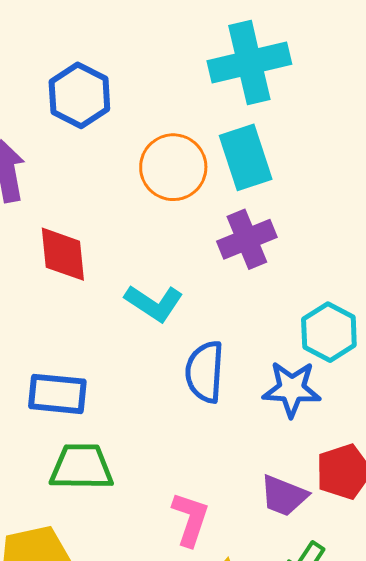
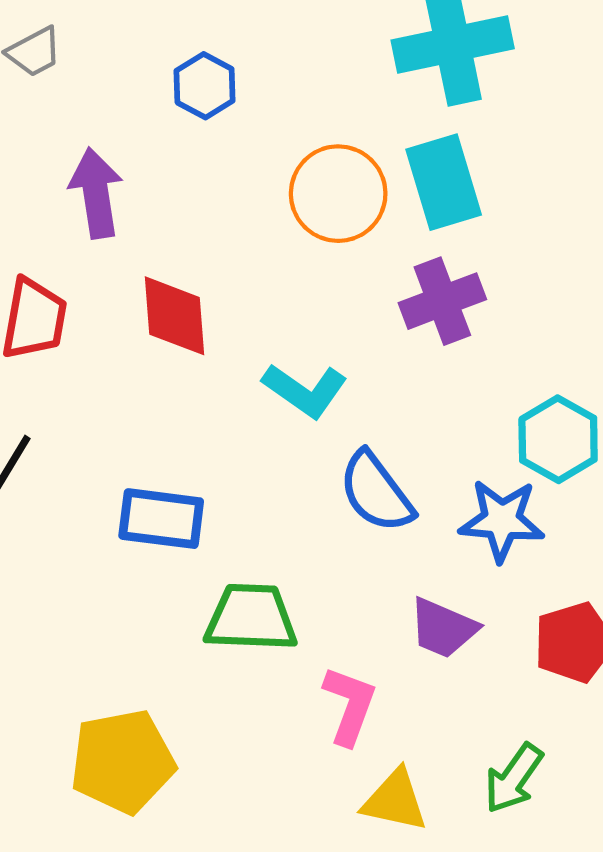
blue hexagon: (79, 95) -> (205, 86), size x0.7
blue semicircle: (205, 372) -> (376, 492), turned -42
green trapezoid: (81, 467) -> (251, 618), moved
purple trapezoid: (284, 496) -> (443, 628), moved

